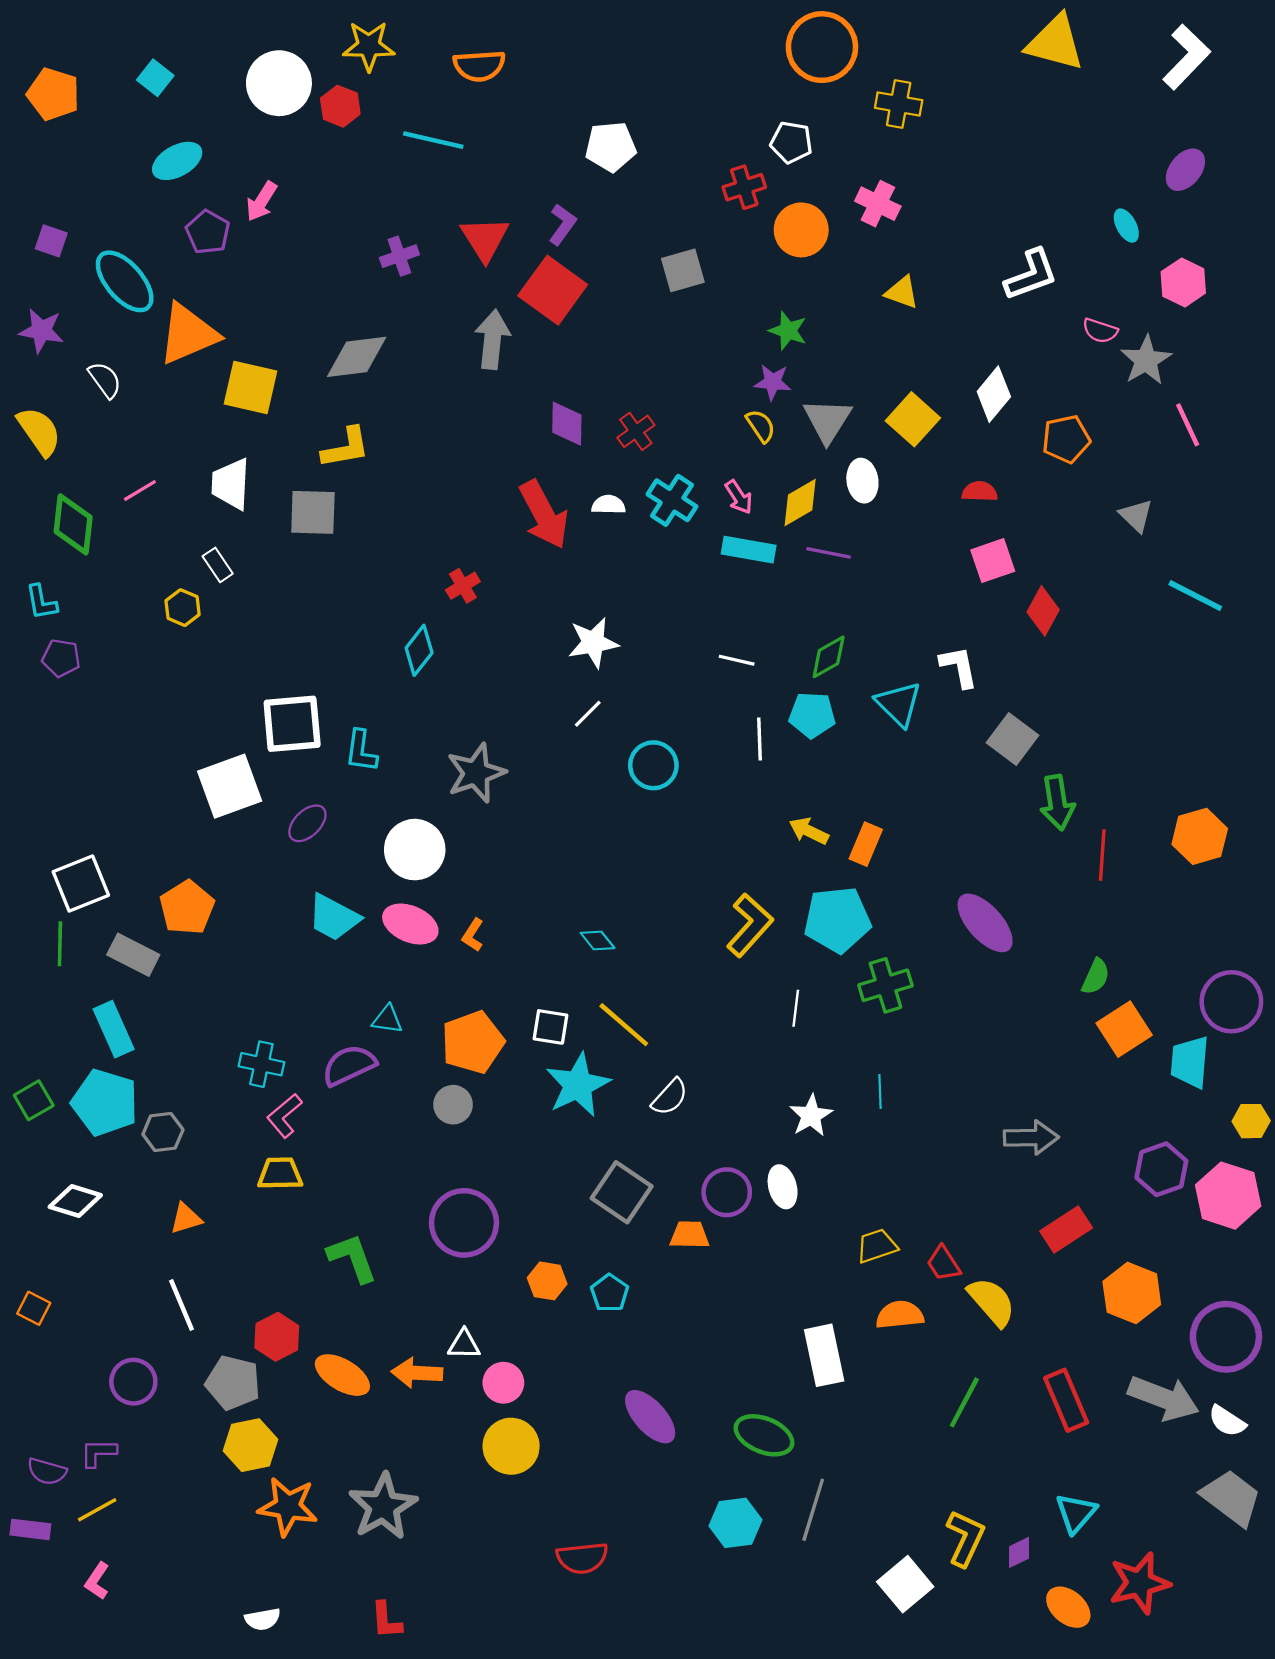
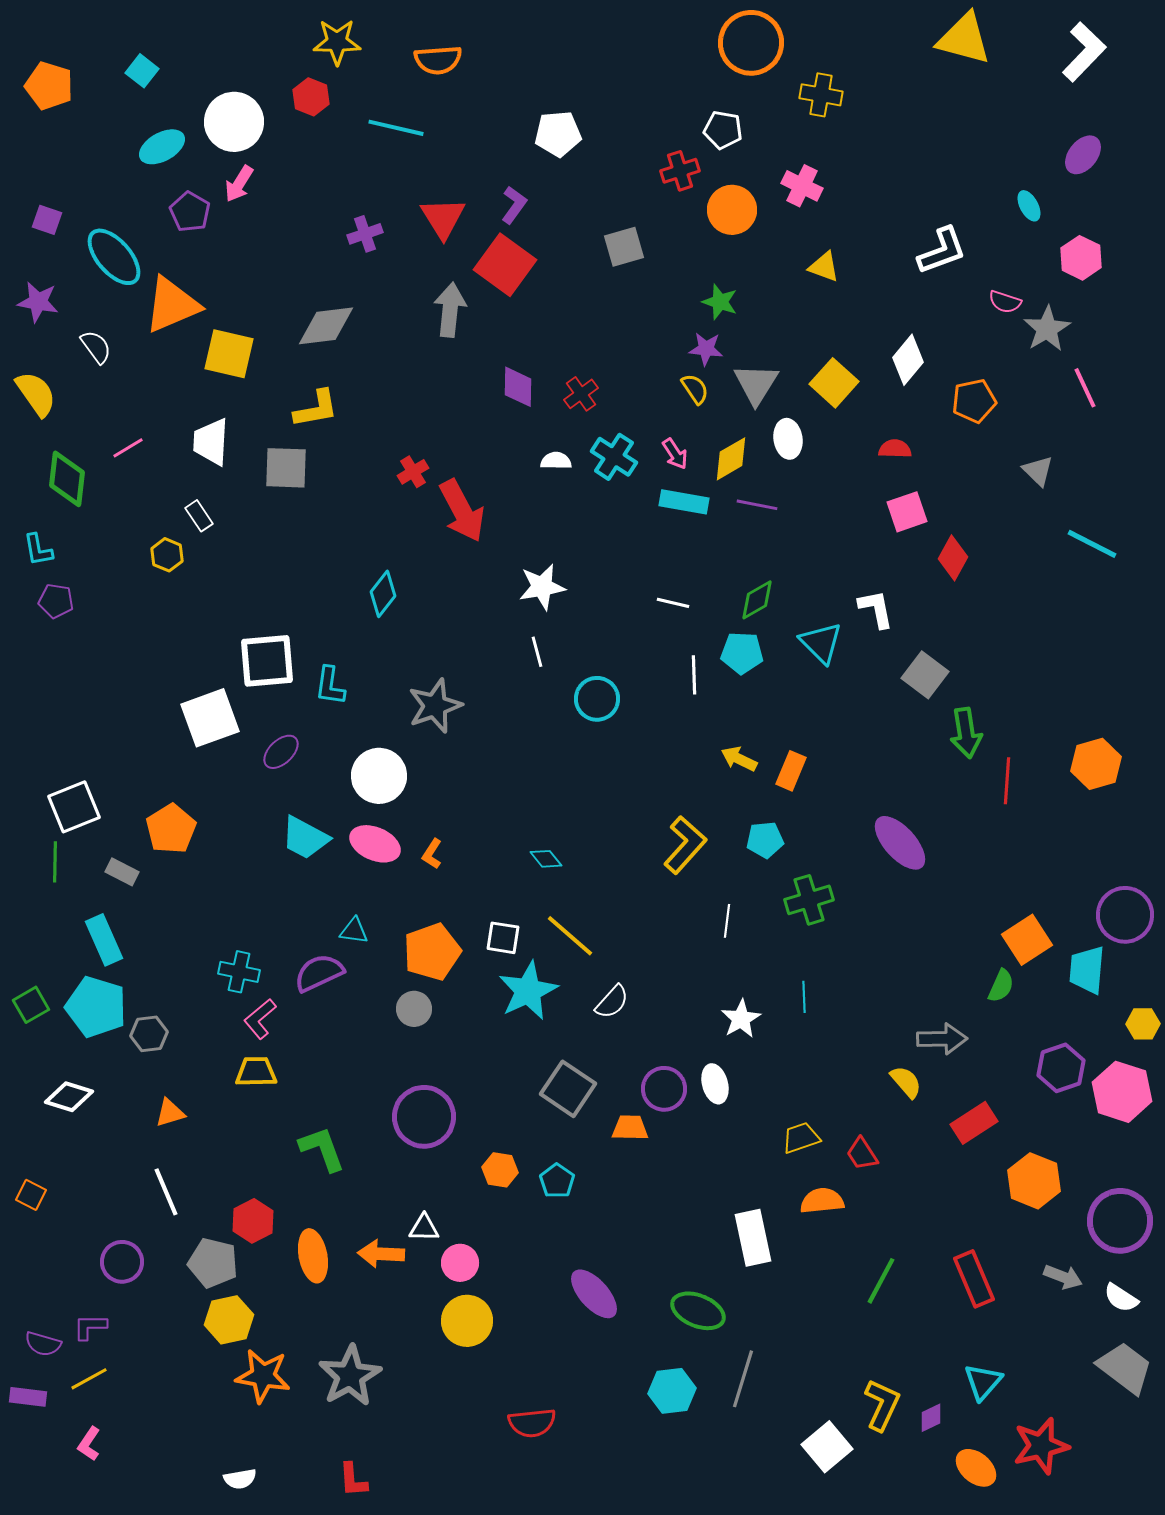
white circle: (279, 83) -> (234, 122), moved
red arrow: (544, 515) -> (462, 511), moved
red cross: (463, 586) -> (413, 472), moved
white line: (588, 714) -> (537, 652), turned -60
cyan pentagon: (837, 920) -> (765, 840), size x0.6
gray rectangle: (133, 955) -> (122, 872), size x0.7
green semicircle: (1096, 977) -> (1001, 986), moved
yellow semicircle: (992, 1302) -> (906, 1082), moved, size x0.7
orange ellipse: (342, 1375) -> (313, 1256), turned 48
gray arrow: (1164, 1398) -> (1063, 1277), size x0.6

